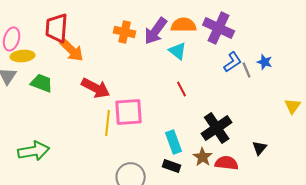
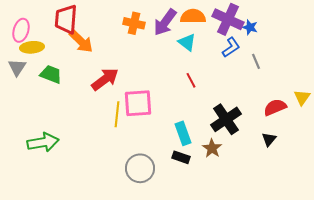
blue L-shape: (233, 62) -> (231, 47), moved
blue star: (265, 62) -> (250, 27), moved
red arrow: (96, 88) -> (105, 79), turned -64
red semicircle: (227, 163) -> (275, 107), moved, turned -30

